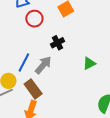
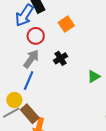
gray arrow: (43, 65) -> (31, 59), moved
brown rectangle: (33, 89) -> (30, 114), moved

